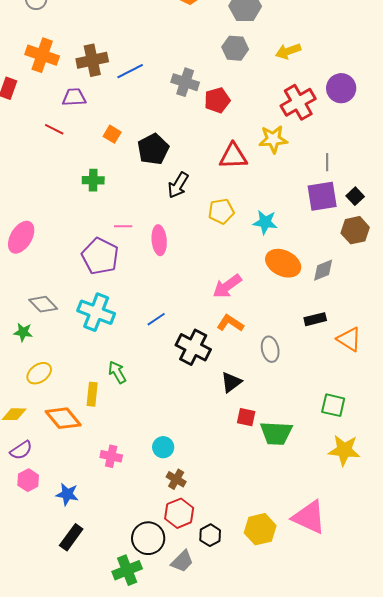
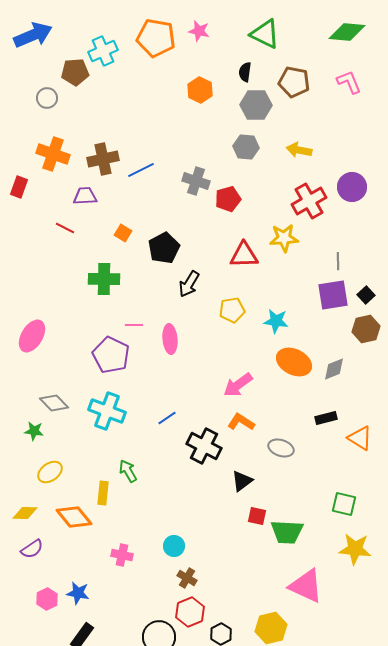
yellow arrow: (288, 51) -> (299, 150), turned 30
green cross: (93, 180) -> (104, 279), size x1.4
gray ellipse: (270, 349) -> (281, 448), turned -60
pink hexagon: (28, 480) -> (47, 599), moved
pink triangle: (309, 517) -> (306, 586), moved

